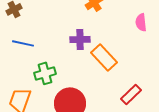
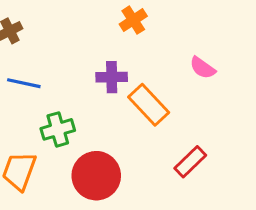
pink semicircle: (141, 22) -> (203, 68), moved, turned -48

